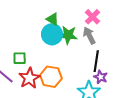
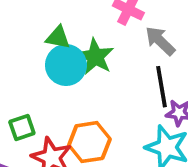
green star: (68, 35) -> (95, 57), turned -30
gray arrow: (89, 36) -> (160, 41), moved

